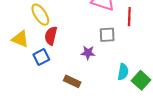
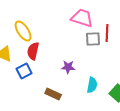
gray square: (107, 35) -> (93, 39), moved
cyan semicircle: (123, 72) -> (92, 85), moved

